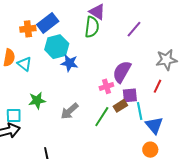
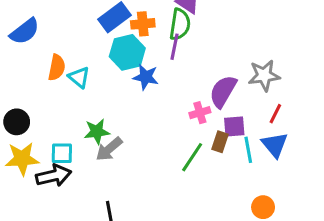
orange cross: (28, 29) -> (143, 24), moved
purple line: (134, 29) -> (174, 47), moved, turned -30
gray star: (166, 60) -> (264, 75), moved
brown rectangle: (120, 106) -> (220, 142), turned -40
gray arrow: (70, 111) -> (109, 149), moved
blue triangle: (154, 125) -> (275, 145), moved

